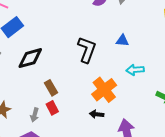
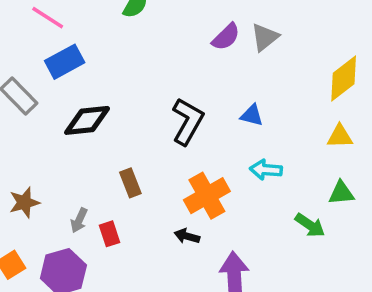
brown rectangle: (51, 88) -> (130, 183), moved
red rectangle: (52, 108) -> (110, 234), moved

